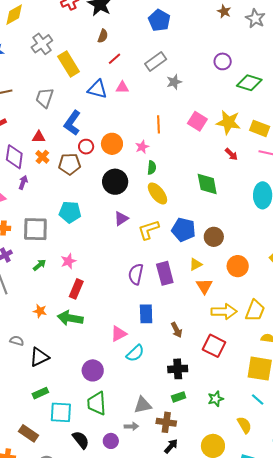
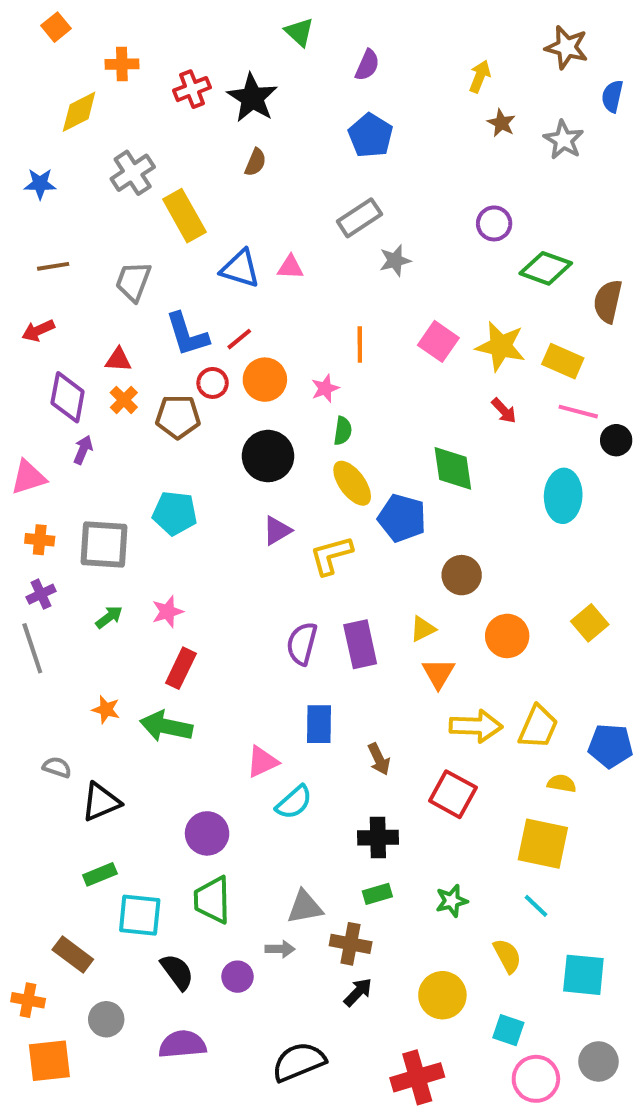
red line: (114, 59) -> (239, 339), moved
blue L-shape: (72, 123) -> (187, 334), turned -55
blue pentagon: (184, 230) -> (402, 518), moved

